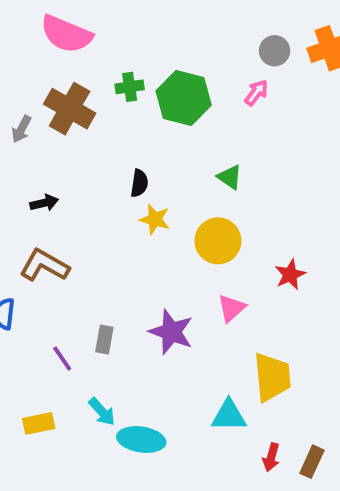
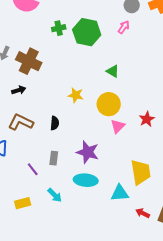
brown cross: (70, 109) -> (29, 61), moved
black semicircle: (139, 183) -> (55, 123), moved
pink triangle: (231, 308) -> (118, 126), moved
cyan ellipse: (141, 440) -> (86, 180), moved
red arrow: (271, 457) -> (143, 213), turned 104

